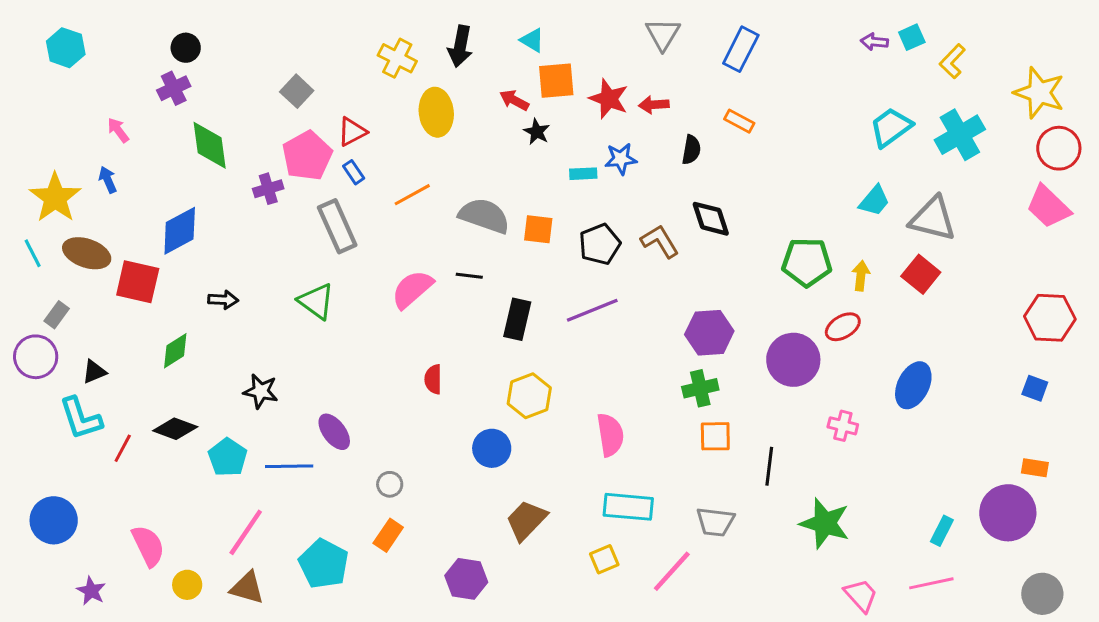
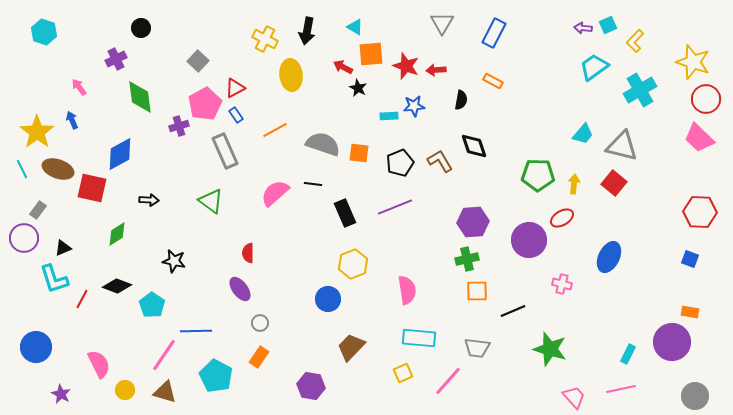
black circle: (186, 48) -> (141, 28), moved
cyan trapezoid: (891, 127) -> (594, 67), moved
black rectangle: (517, 319) -> (345, 213), turned -36
red semicircle: (433, 379) -> (248, 253), moved
purple ellipse: (334, 432) -> (240, 289), moved
blue line: (289, 466) -> (196, 331), moved
black line: (769, 466) -> (513, 311), turned 60

